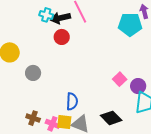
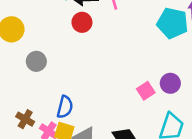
purple circle: (138, 86) -> (170, 83), moved
blue semicircle: (72, 101) -> (65, 107), moved

